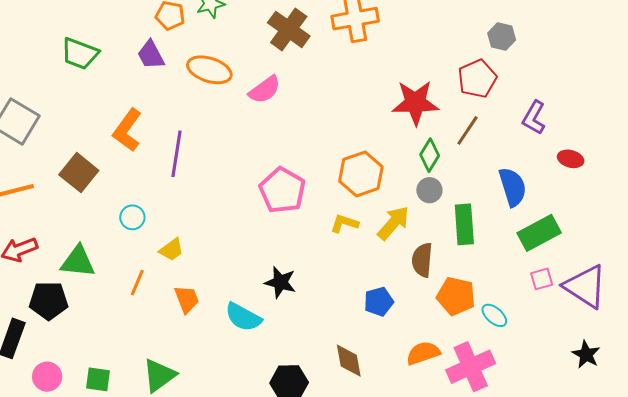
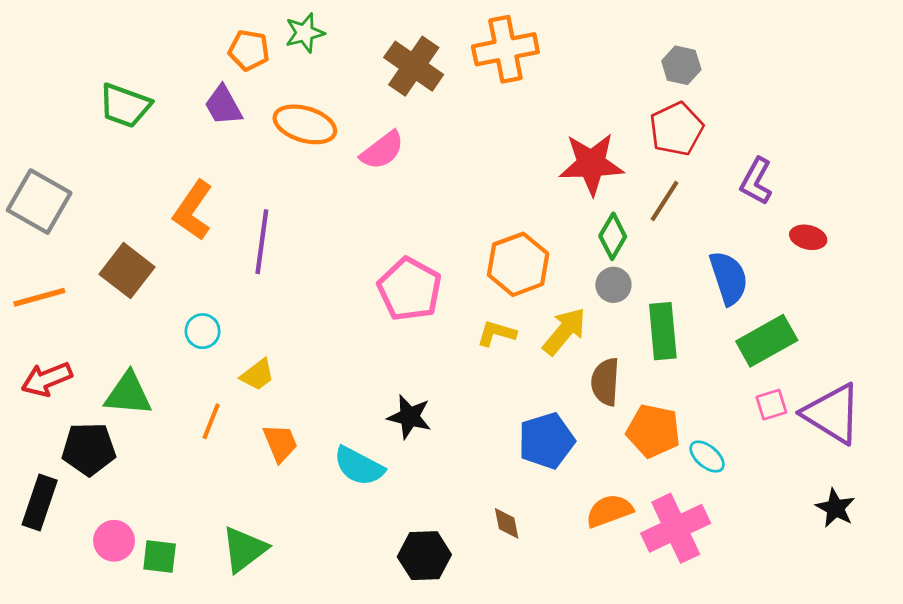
gray hexagon: (502, 37) -> (681, 65), moved
blue pentagon: (379, 302) -> (546, 441), size x1.4
brown diamond: (349, 361) -> (507, 523), size x0.7
pink circle: (47, 377) -> (114, 541), moved

